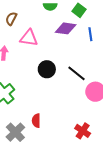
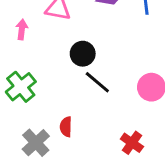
black line: (77, 73) -> (97, 82), moved

